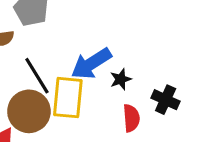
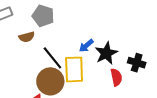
blue arrow: (91, 64) -> (86, 46), size x0.6
black star: (121, 79) -> (106, 53), size x1.6

